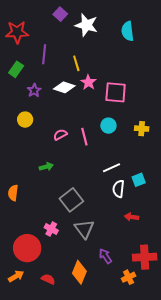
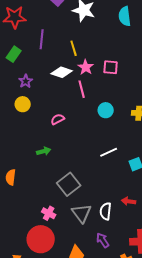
purple star: (34, 90) -> (26, 81), moved
pink square: (116, 92) -> (111, 67), moved, size x0.7
pink line: (84, 137) -> (82, 89), moved
white semicircle: (119, 189) -> (106, 211), moved
red circle: (27, 248) -> (41, 239), moved

